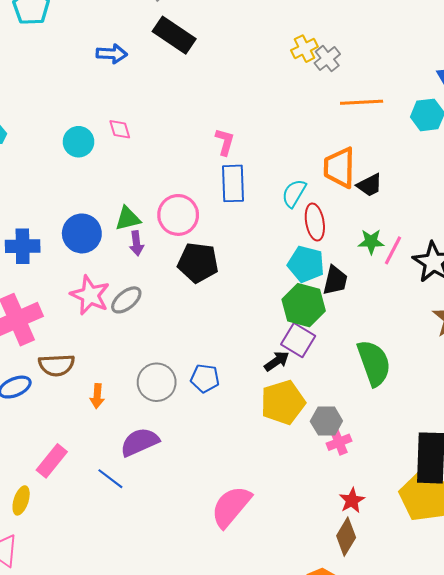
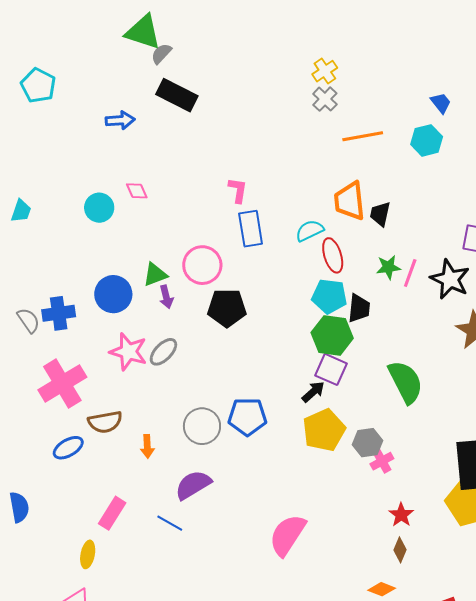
yellow cross: (304, 49) -> (325, 71), moved
black trapezoid: (370, 185) -> (380, 214), turned 136
cyan semicircle: (294, 193) -> (310, 231), turned 40
blue pentagon: (205, 378) -> (247, 417), size x1.4
brown diamond: (346, 537) -> (400, 550), size x0.7

